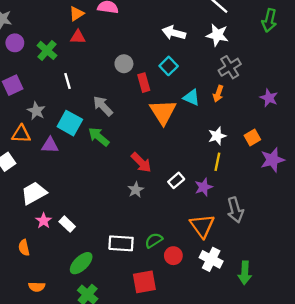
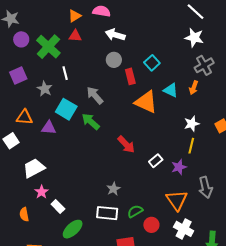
white arrow: (174, 33) -> (115, 35), moved
green cross: (47, 50) -> (48, 47), size x1.4
gray star: (36, 111) -> (45, 89), moved
orange triangle: (163, 112) -> (146, 102), turned -35
gray star: (136, 190) -> (113, 189), moved
white rectangle: (67, 224) -> (58, 206), moved

